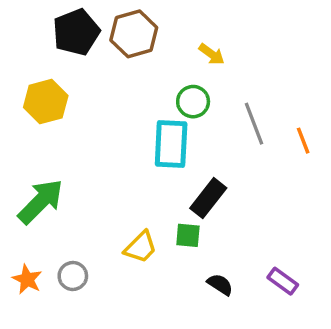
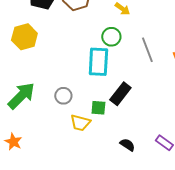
green square: (188, 235) -> (98, 108), moved
yellow trapezoid: (141, 247) -> (80, 123), turned 60
gray circle: (73, 276) -> (63, 96), moved

